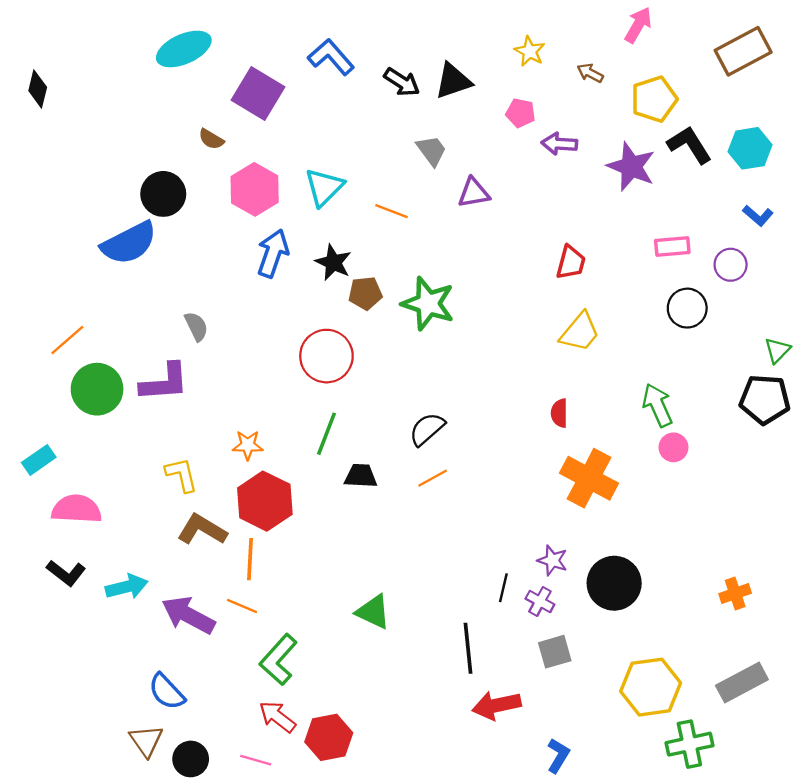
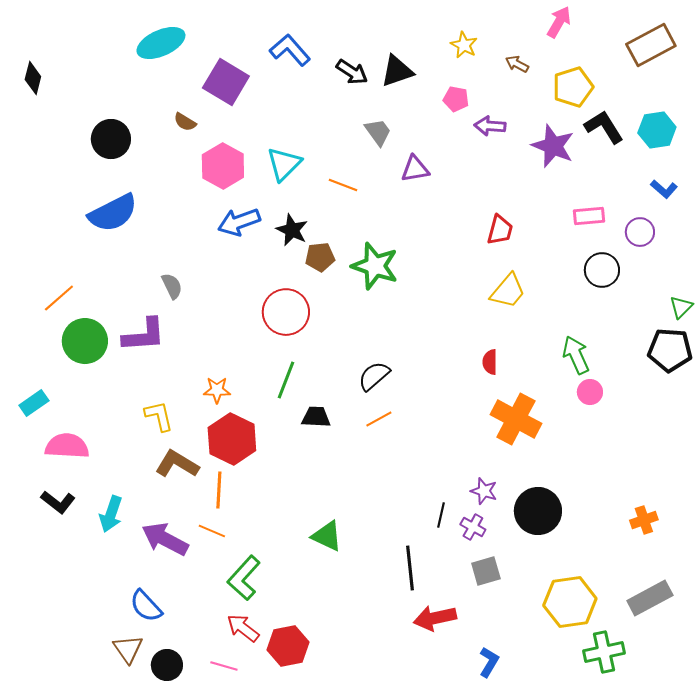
black circle: (163, 194) -> (111, 139), moved
blue arrow: (273, 253) -> (239, 222), turned -129
cyan arrow: (127, 587) -> (111, 514), turned 123

